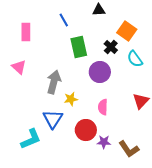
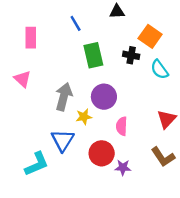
black cross: (111, 47) -> (131, 55), turned -32
purple circle: (100, 72) -> (104, 97), moved
brown L-shape: (129, 149) -> (163, 157), moved

